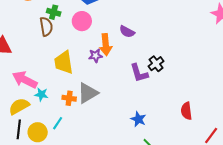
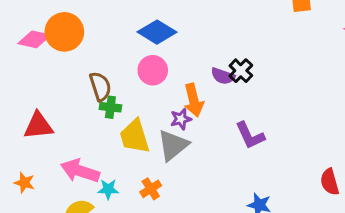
green cross: (54, 12) -> (110, 107), moved
black cross: (156, 64) -> (241, 71), moved
gray triangle: (88, 93) -> (173, 145), moved
orange cross: (69, 98) -> (151, 189), turned -32

